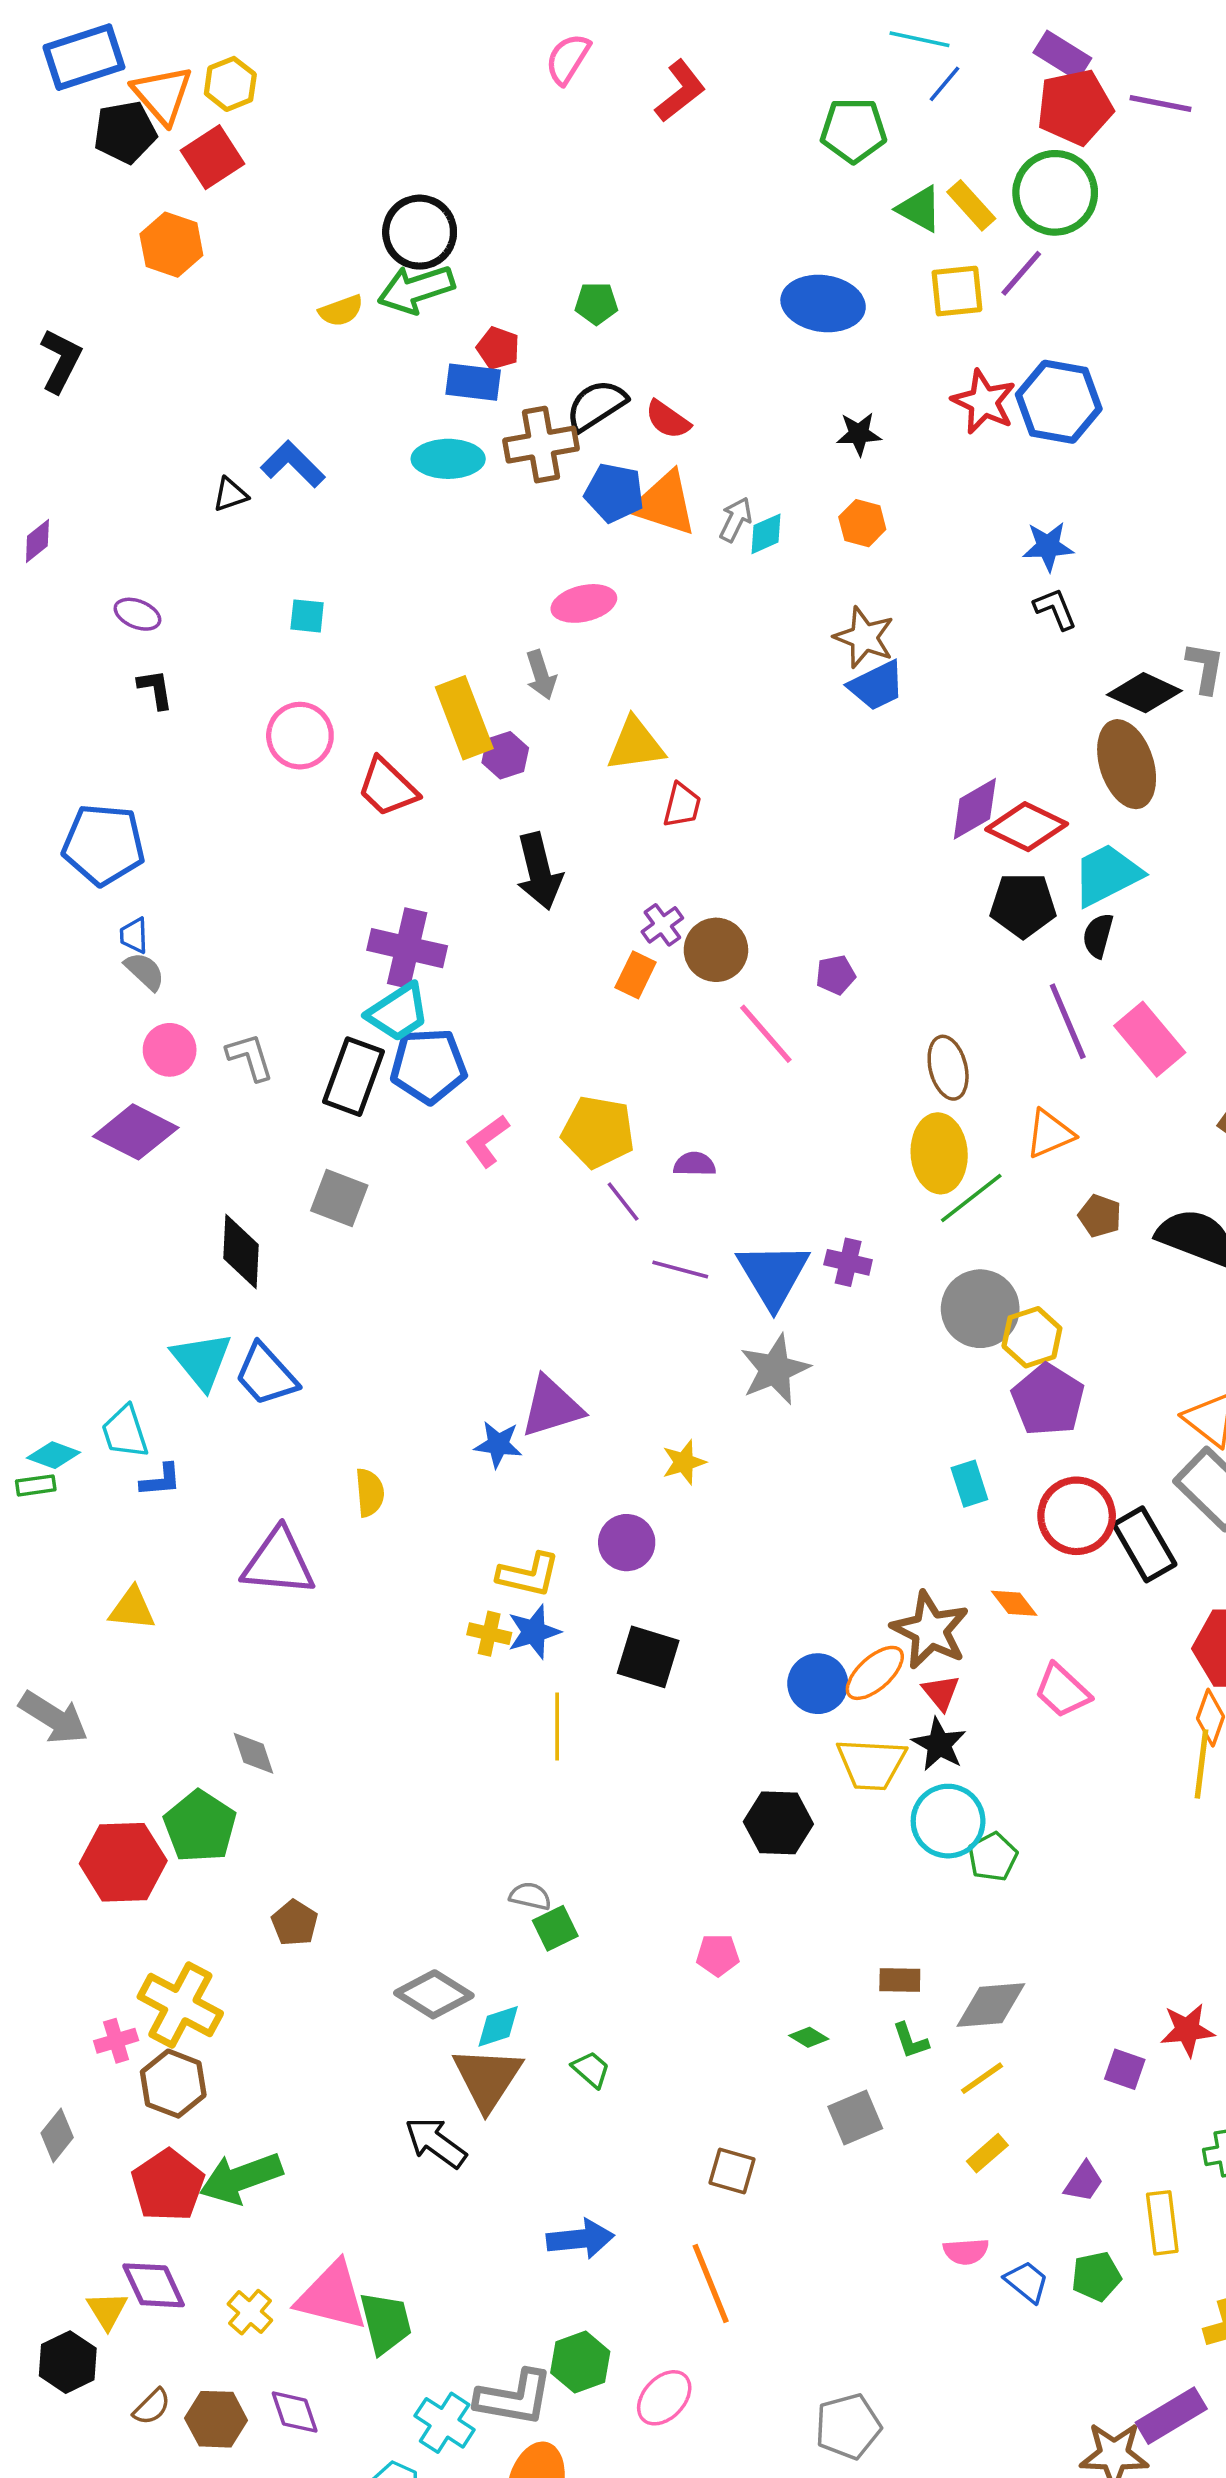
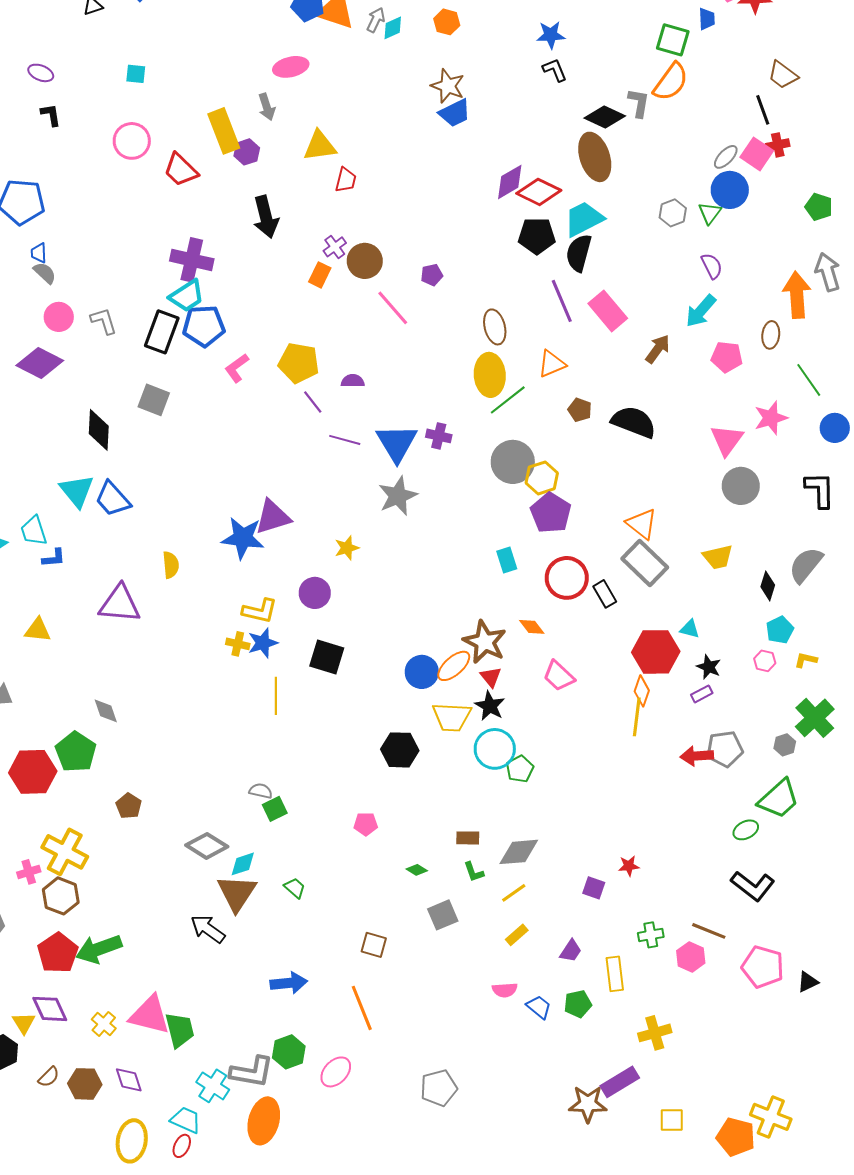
black semicircle: (1098, 936) -> (579, 253), size x1.5
blue star: (498, 1444) -> (243, 538), size x1.6
black rectangle: (1144, 1544) -> (605, 594), size x0.7
red star: (1187, 2030) -> (629, 866), size x0.7

